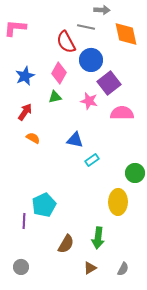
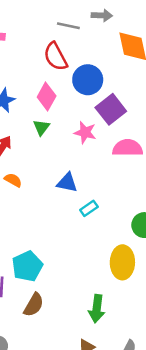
gray line: (86, 27) -> (68, 26), moved
green triangle: (55, 97) -> (41, 127), turned -40
brown semicircle: (66, 244) -> (34, 305), moved

